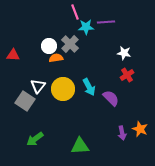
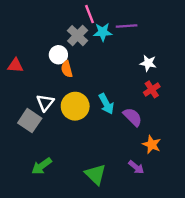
gray cross: (70, 44) -> (78, 36), moved
orange semicircle: (56, 58) -> (67, 69), turned -96
orange star: (140, 129) -> (152, 144), moved
purple arrow: (122, 133) -> (136, 167), moved, turned -40
green triangle: (80, 146) -> (95, 174), turned 48

